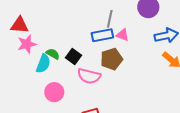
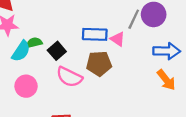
gray line: (110, 19) -> (134, 19), moved
green semicircle: (53, 54) -> (34, 43), turned -56

